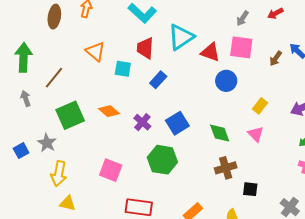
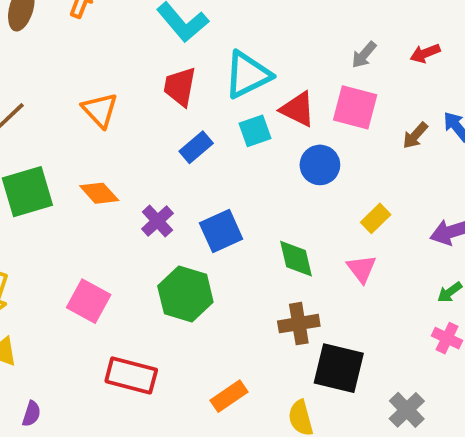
orange triangle: (95, 51) -> (100, 110), moved
cyan square: (123, 69) -> (255, 131), moved, turned -36
black square: (250, 189) -> (339, 368), size x1.8

